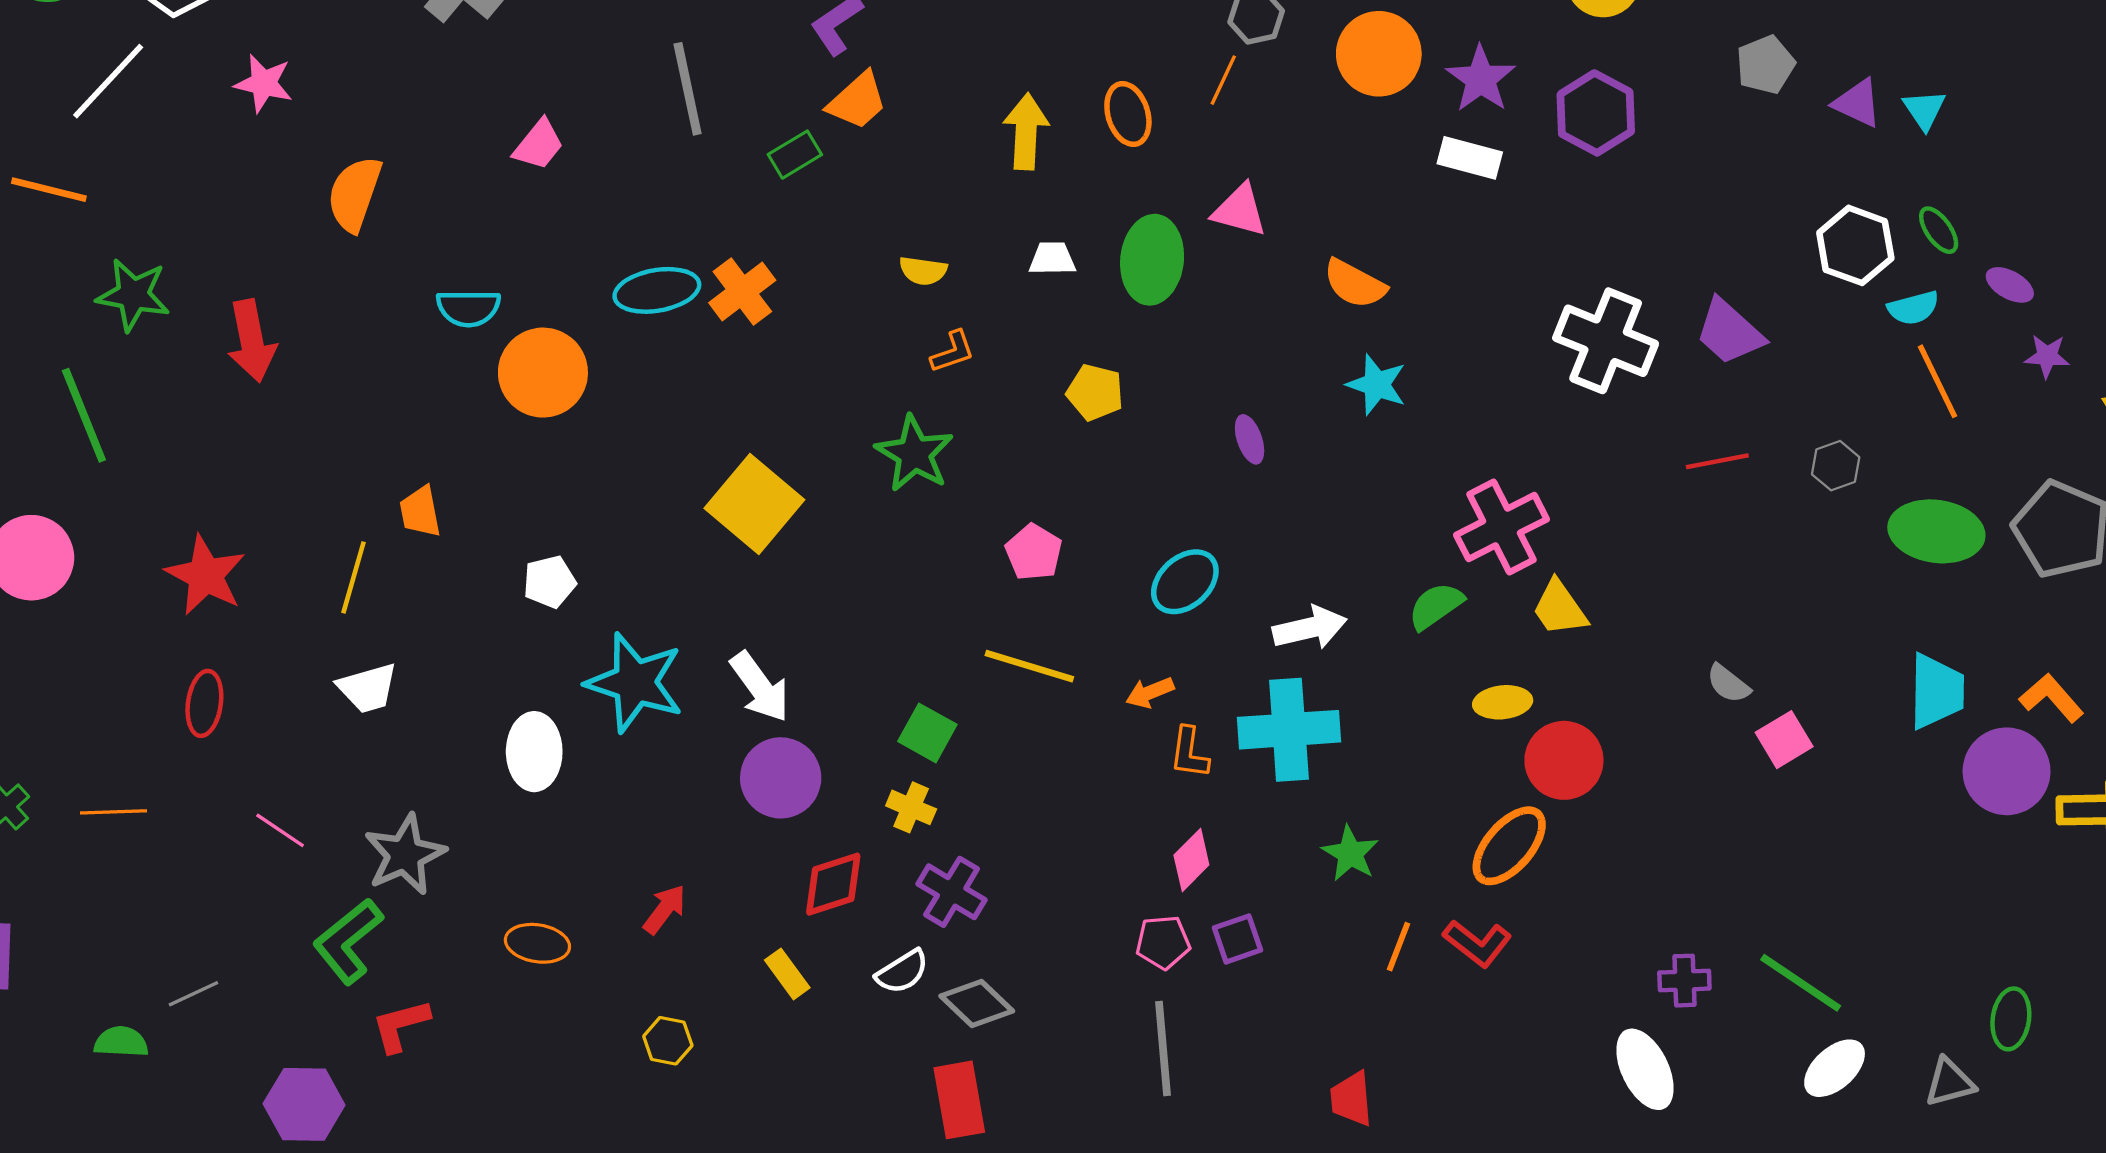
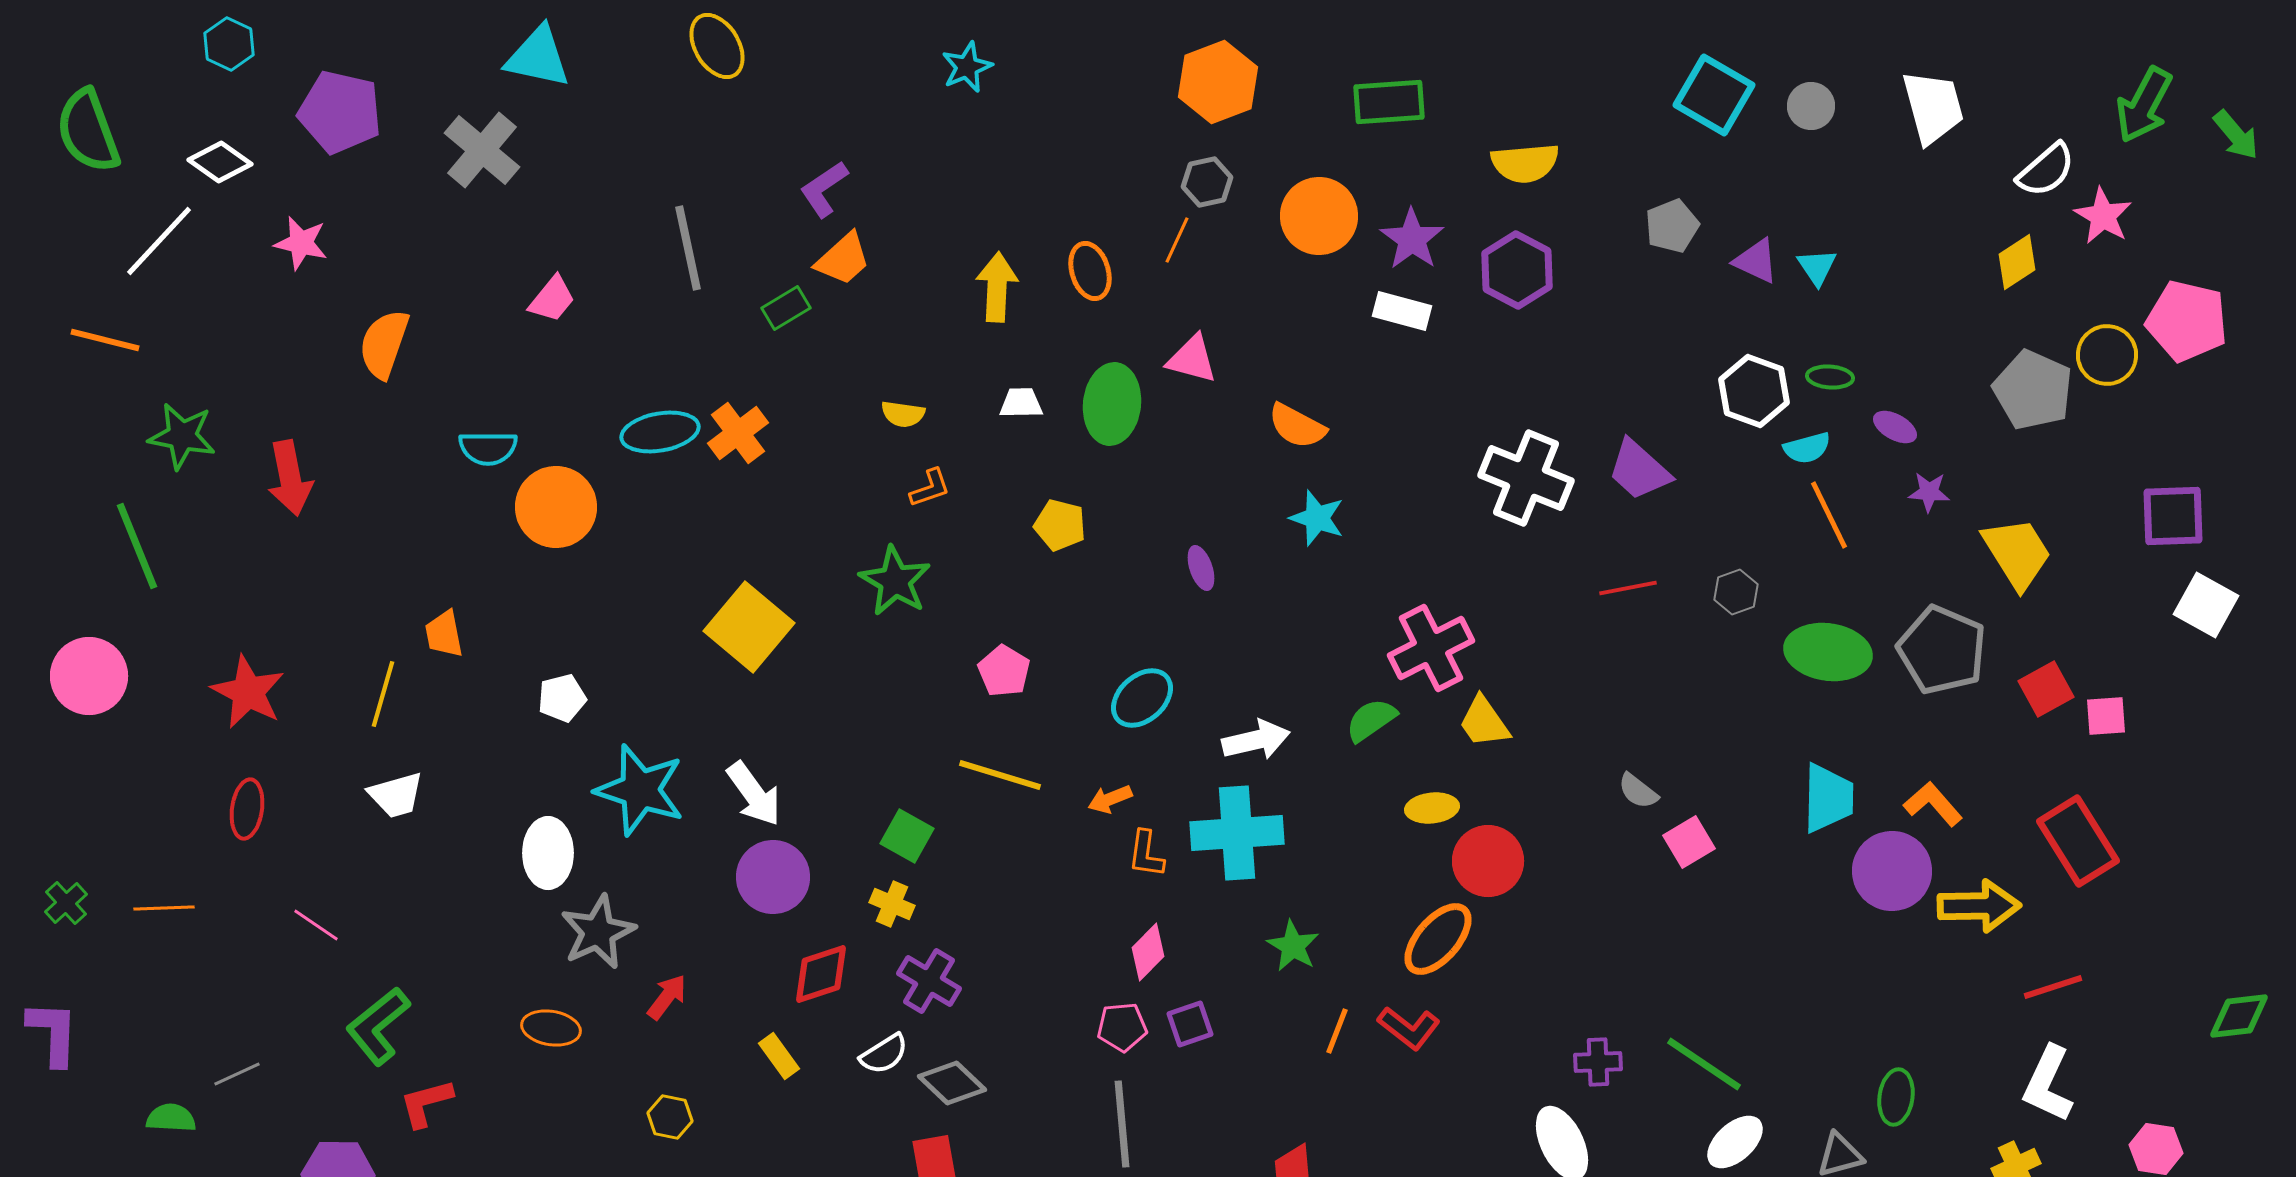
green ellipse: (1939, 230) -> (1830, 377), turned -51
gray star: (405, 855) -> (598, 932), moved

